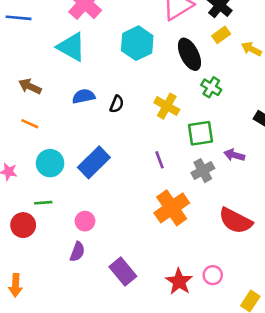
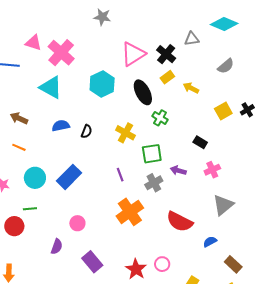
pink circle: (85, 221) -> (77, 223), moved

